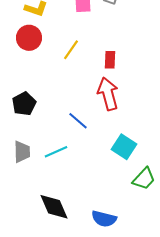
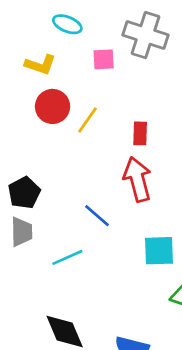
red circle: (29, 38) -> (53, 106), moved
cyan square: (124, 147) -> (159, 251), turned -35
gray trapezoid: (22, 152) -> (22, 232), moved

